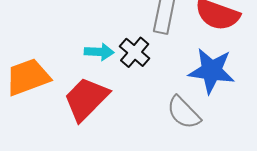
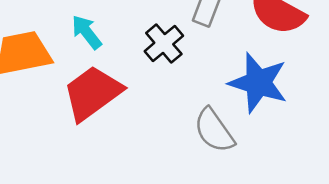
cyan arrow: (99, 52) -> (87, 32), moved, turned -140

